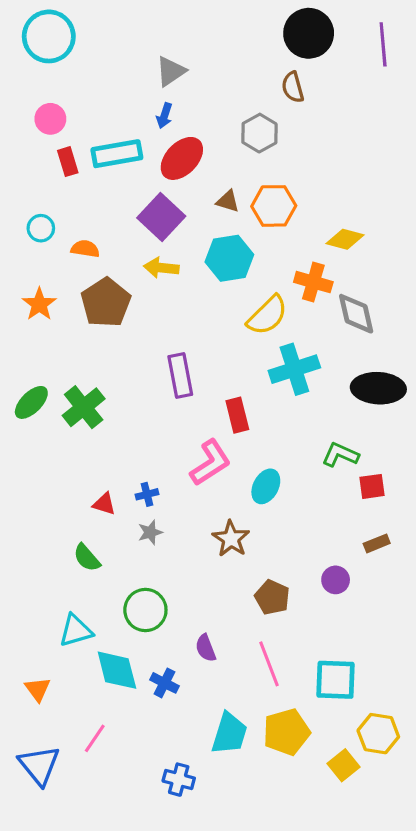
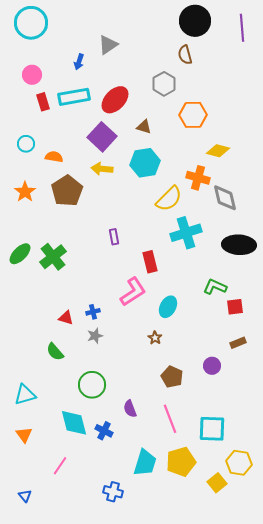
blue arrow: (164, 116) -> (79, 62), moved
orange hexagon: (274, 206) -> (193, 115), moved
purple rectangle: (180, 376) -> (114, 237), size x0.6
brown star: (231, 539) -> (155, 338), moved, size x0.6
cyan triangle: (76, 631) -> (25, 395), moved
blue triangle: (39, 765) -> (25, 496), moved, size x0.5

